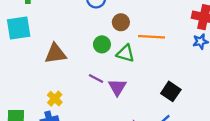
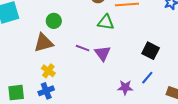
green circle: (102, 44) -> (54, 21), moved
brown triangle: (56, 54) -> (44, 43), moved

